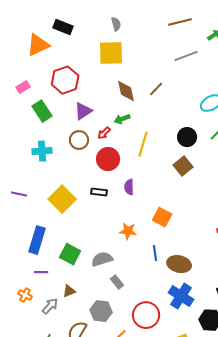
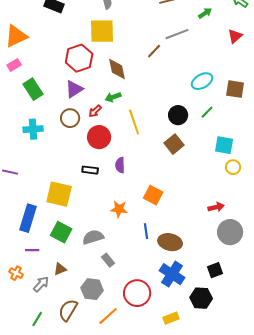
orange triangle: (38, 45) -> (16, 36), moved
red hexagon: (65, 80) -> (79, 58), moved
brown line: (156, 89) -> (154, 51), moved
yellow line: (143, 144) -> (134, 122), turned -35
yellow square: (62, 199) -> (59, 194), moved, turned -32

